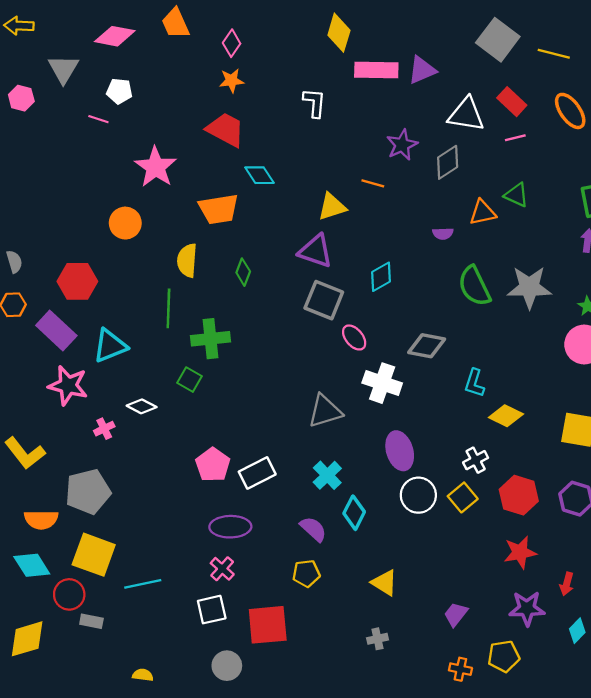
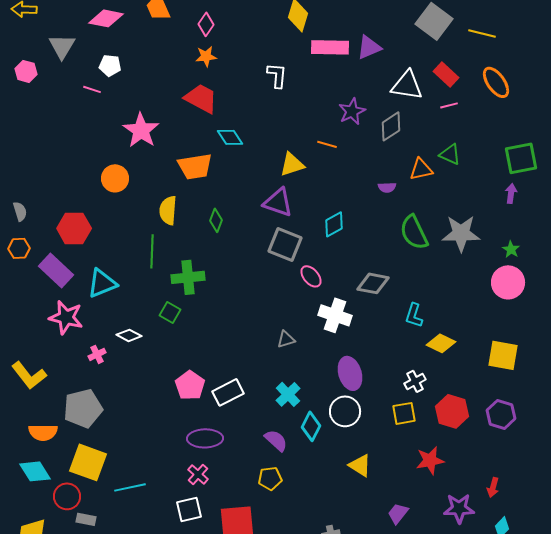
gray triangle: (325, 411) -> (286, 339), size x0.6
white circle: (418, 495) -> (345, 411), moved
yellow square: (463, 497) -> (404, 413), turned 30
red star: (520, 552) -> (430, 460), moved
yellow triangle: (384, 583) -> (360, 465), moved

